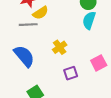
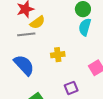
yellow cross: (60, 47) -> (58, 55), turned 32
purple square: (71, 73) -> (71, 88), moved

